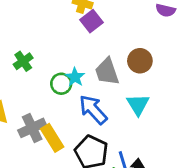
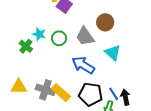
cyan star: (75, 77) -> (39, 34), moved
green circle: (61, 84) -> (59, 38), moved
gray cross: (32, 128) -> (45, 90), turned -30

